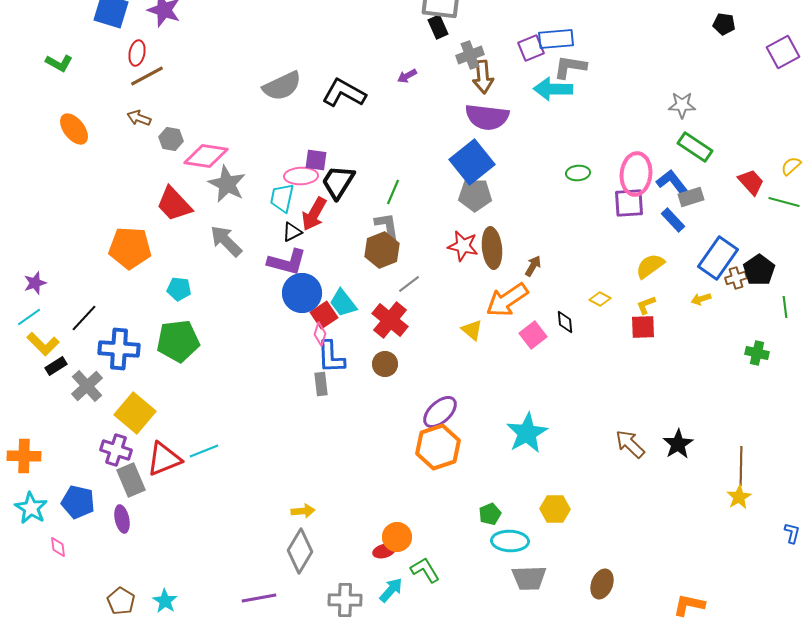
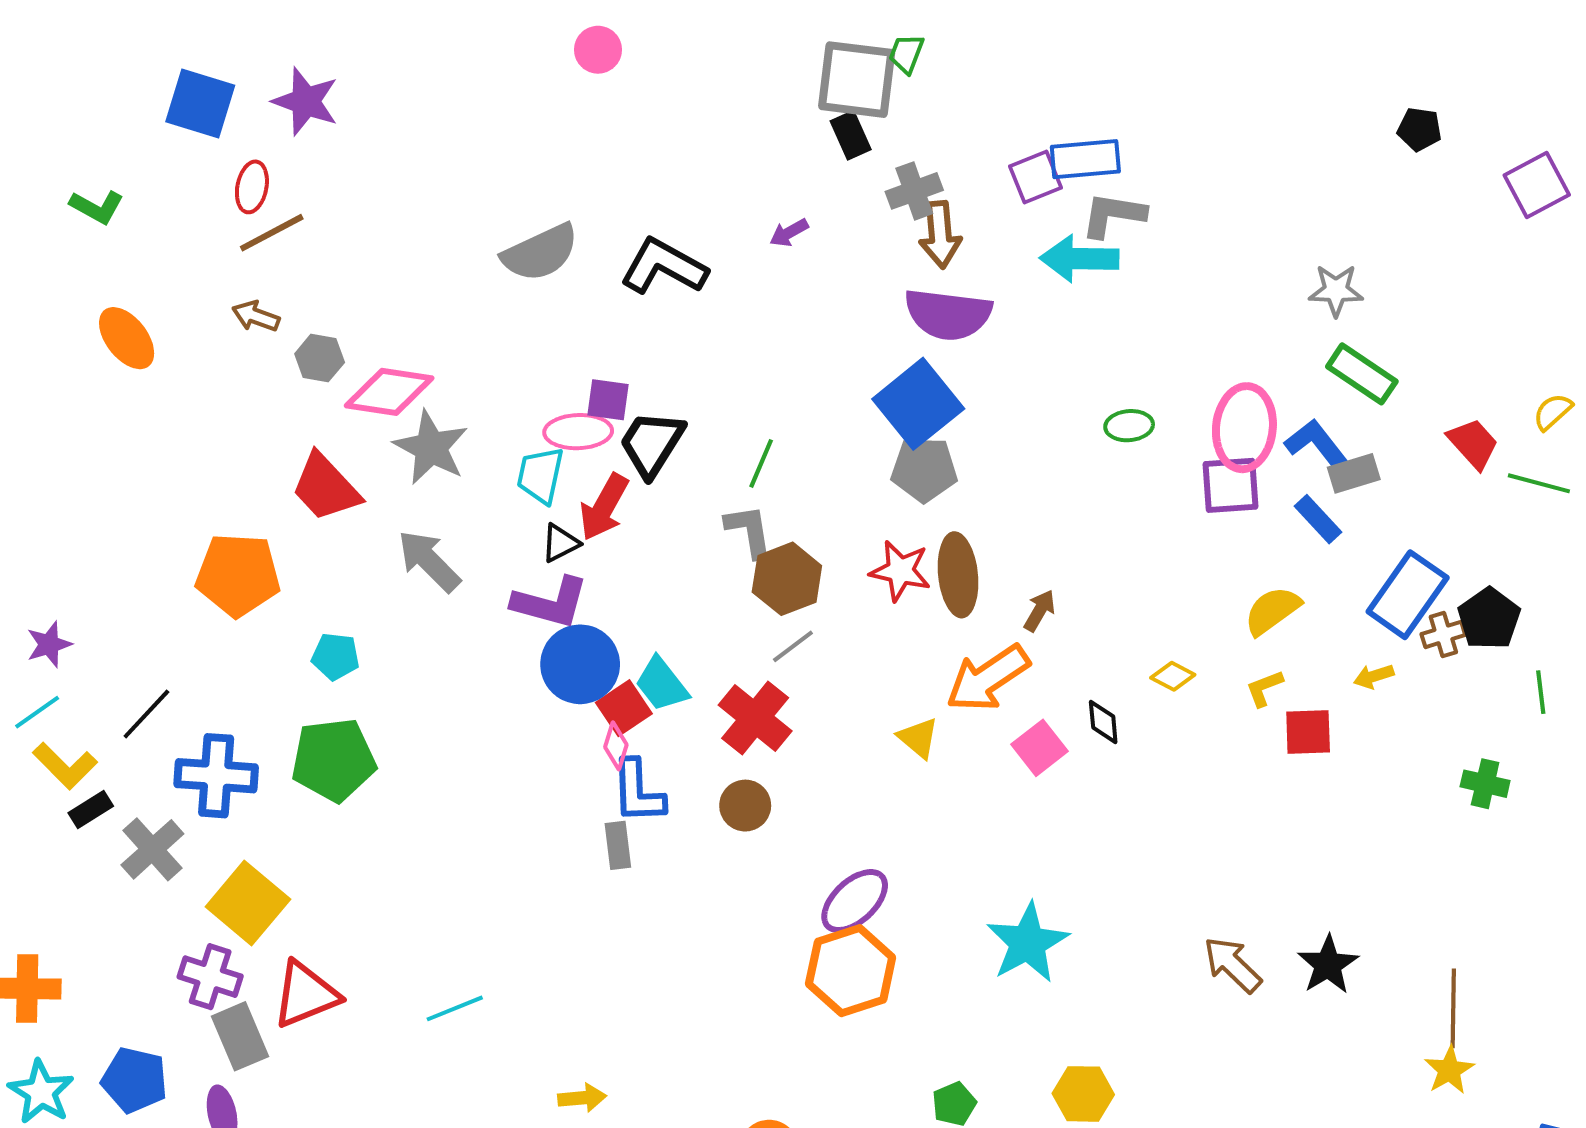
brown hexagon: (382, 250) -> (787, 579), moved
red square: (643, 327) -> (1308, 732), moved
cyan line: (204, 451) -> (455, 1008), moved

